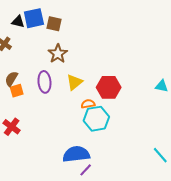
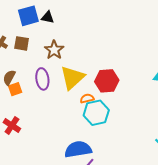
black triangle: (18, 22) -> (48, 17), moved
brown square: (54, 24) -> (22, 43), moved
yellow triangle: (74, 82) -> (72, 78), size x1.5

